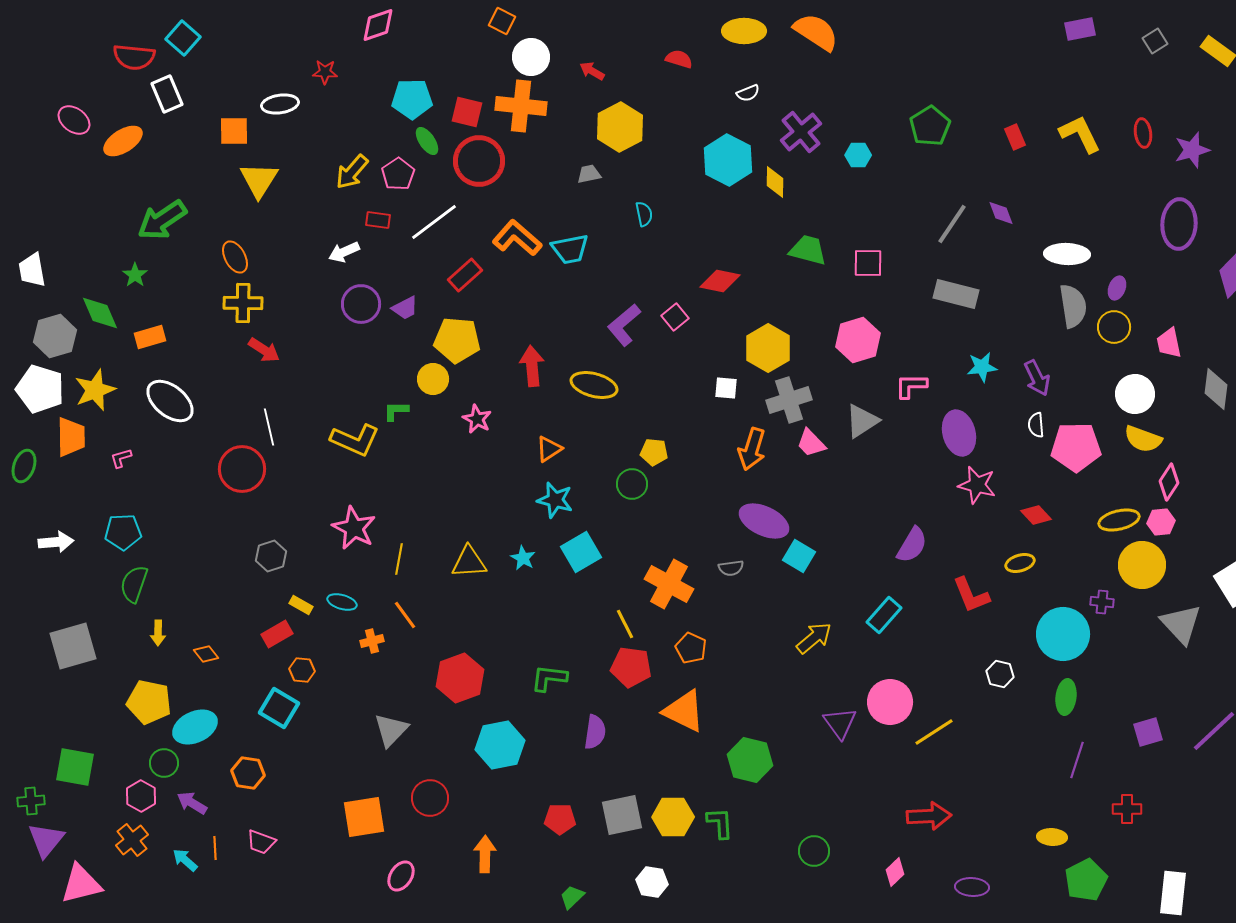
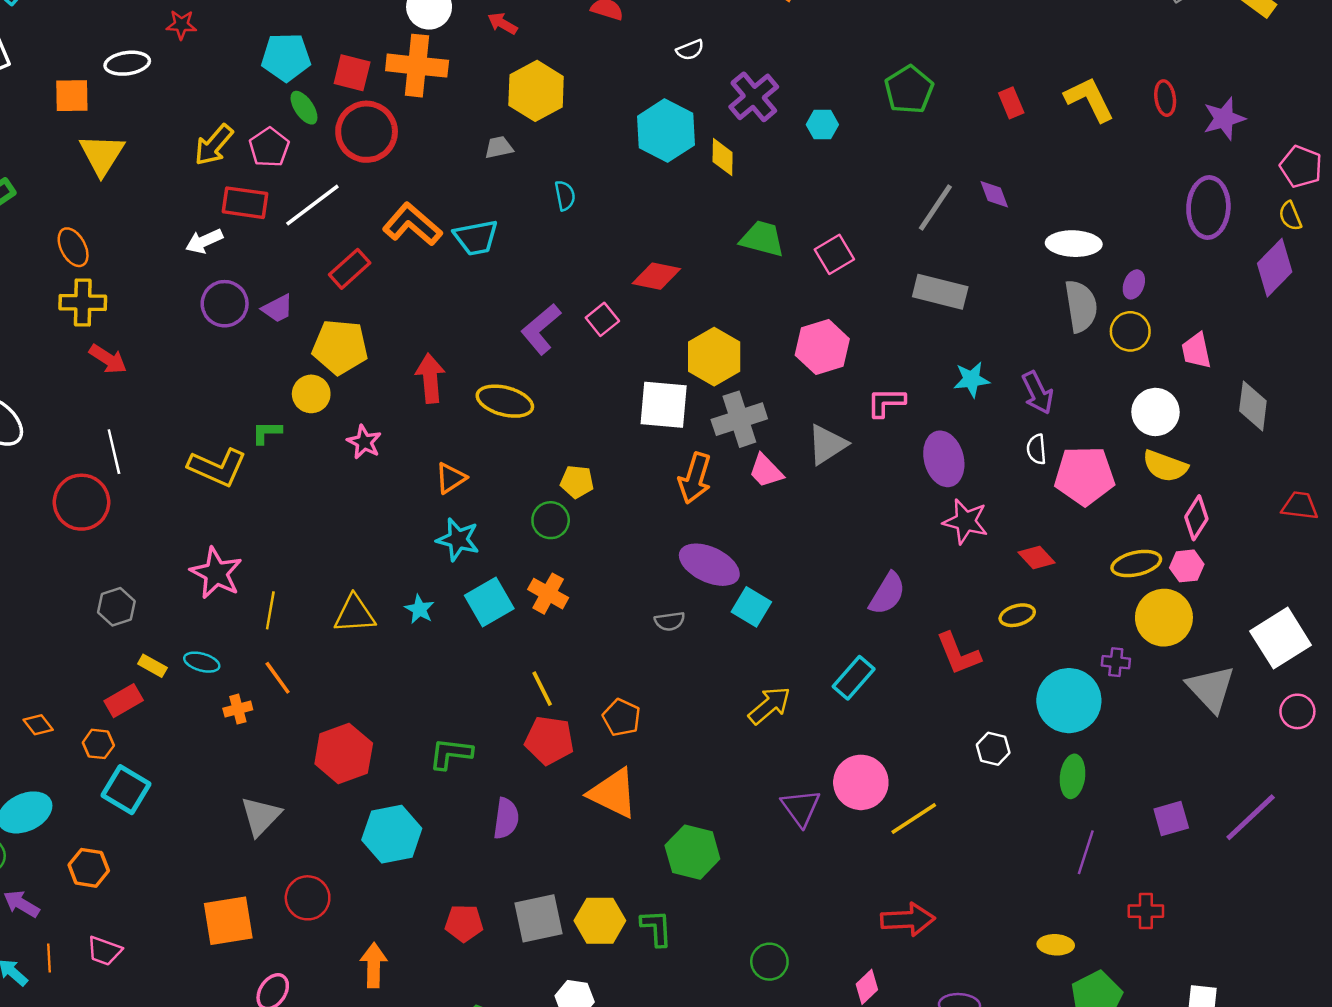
red rectangle: (378, 220) -> (245, 203), size x1.5
pink square: (868, 263) -> (834, 254), turned -32
white square: (726, 388) -> (664, 405), size x1.8
orange cross: (669, 584) -> (548, 594), moved, size x0.7
orange hexagon: (302, 670) -> (98, 744), moved

